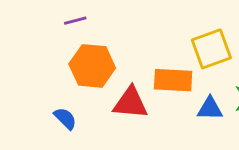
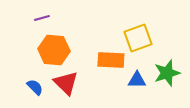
red triangle: (131, 103) -> (66, 83), moved, turned 40

